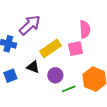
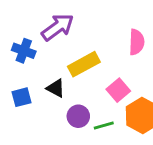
pink square: (75, 49) -> (118, 90), moved, turned -35
purple circle: (55, 75) -> (78, 116), moved

